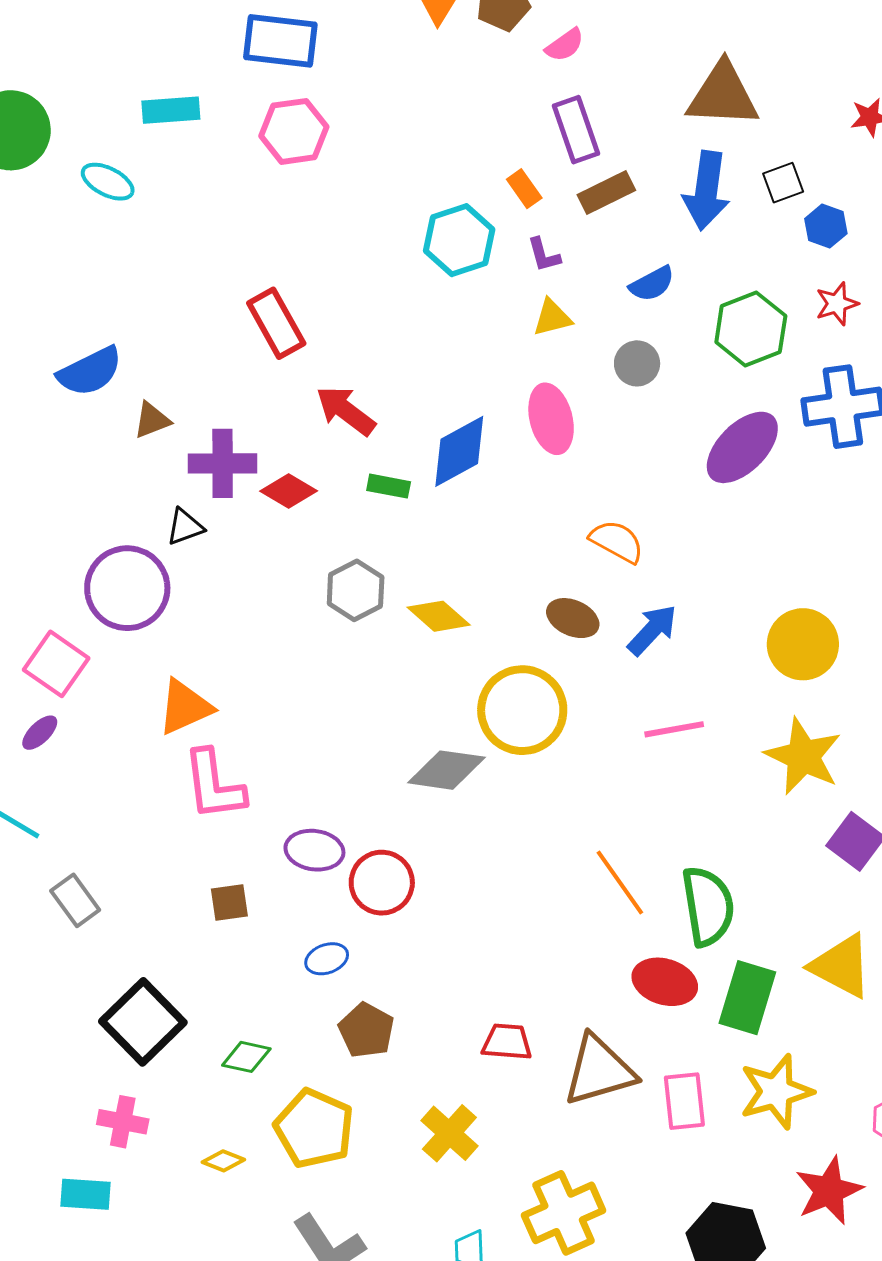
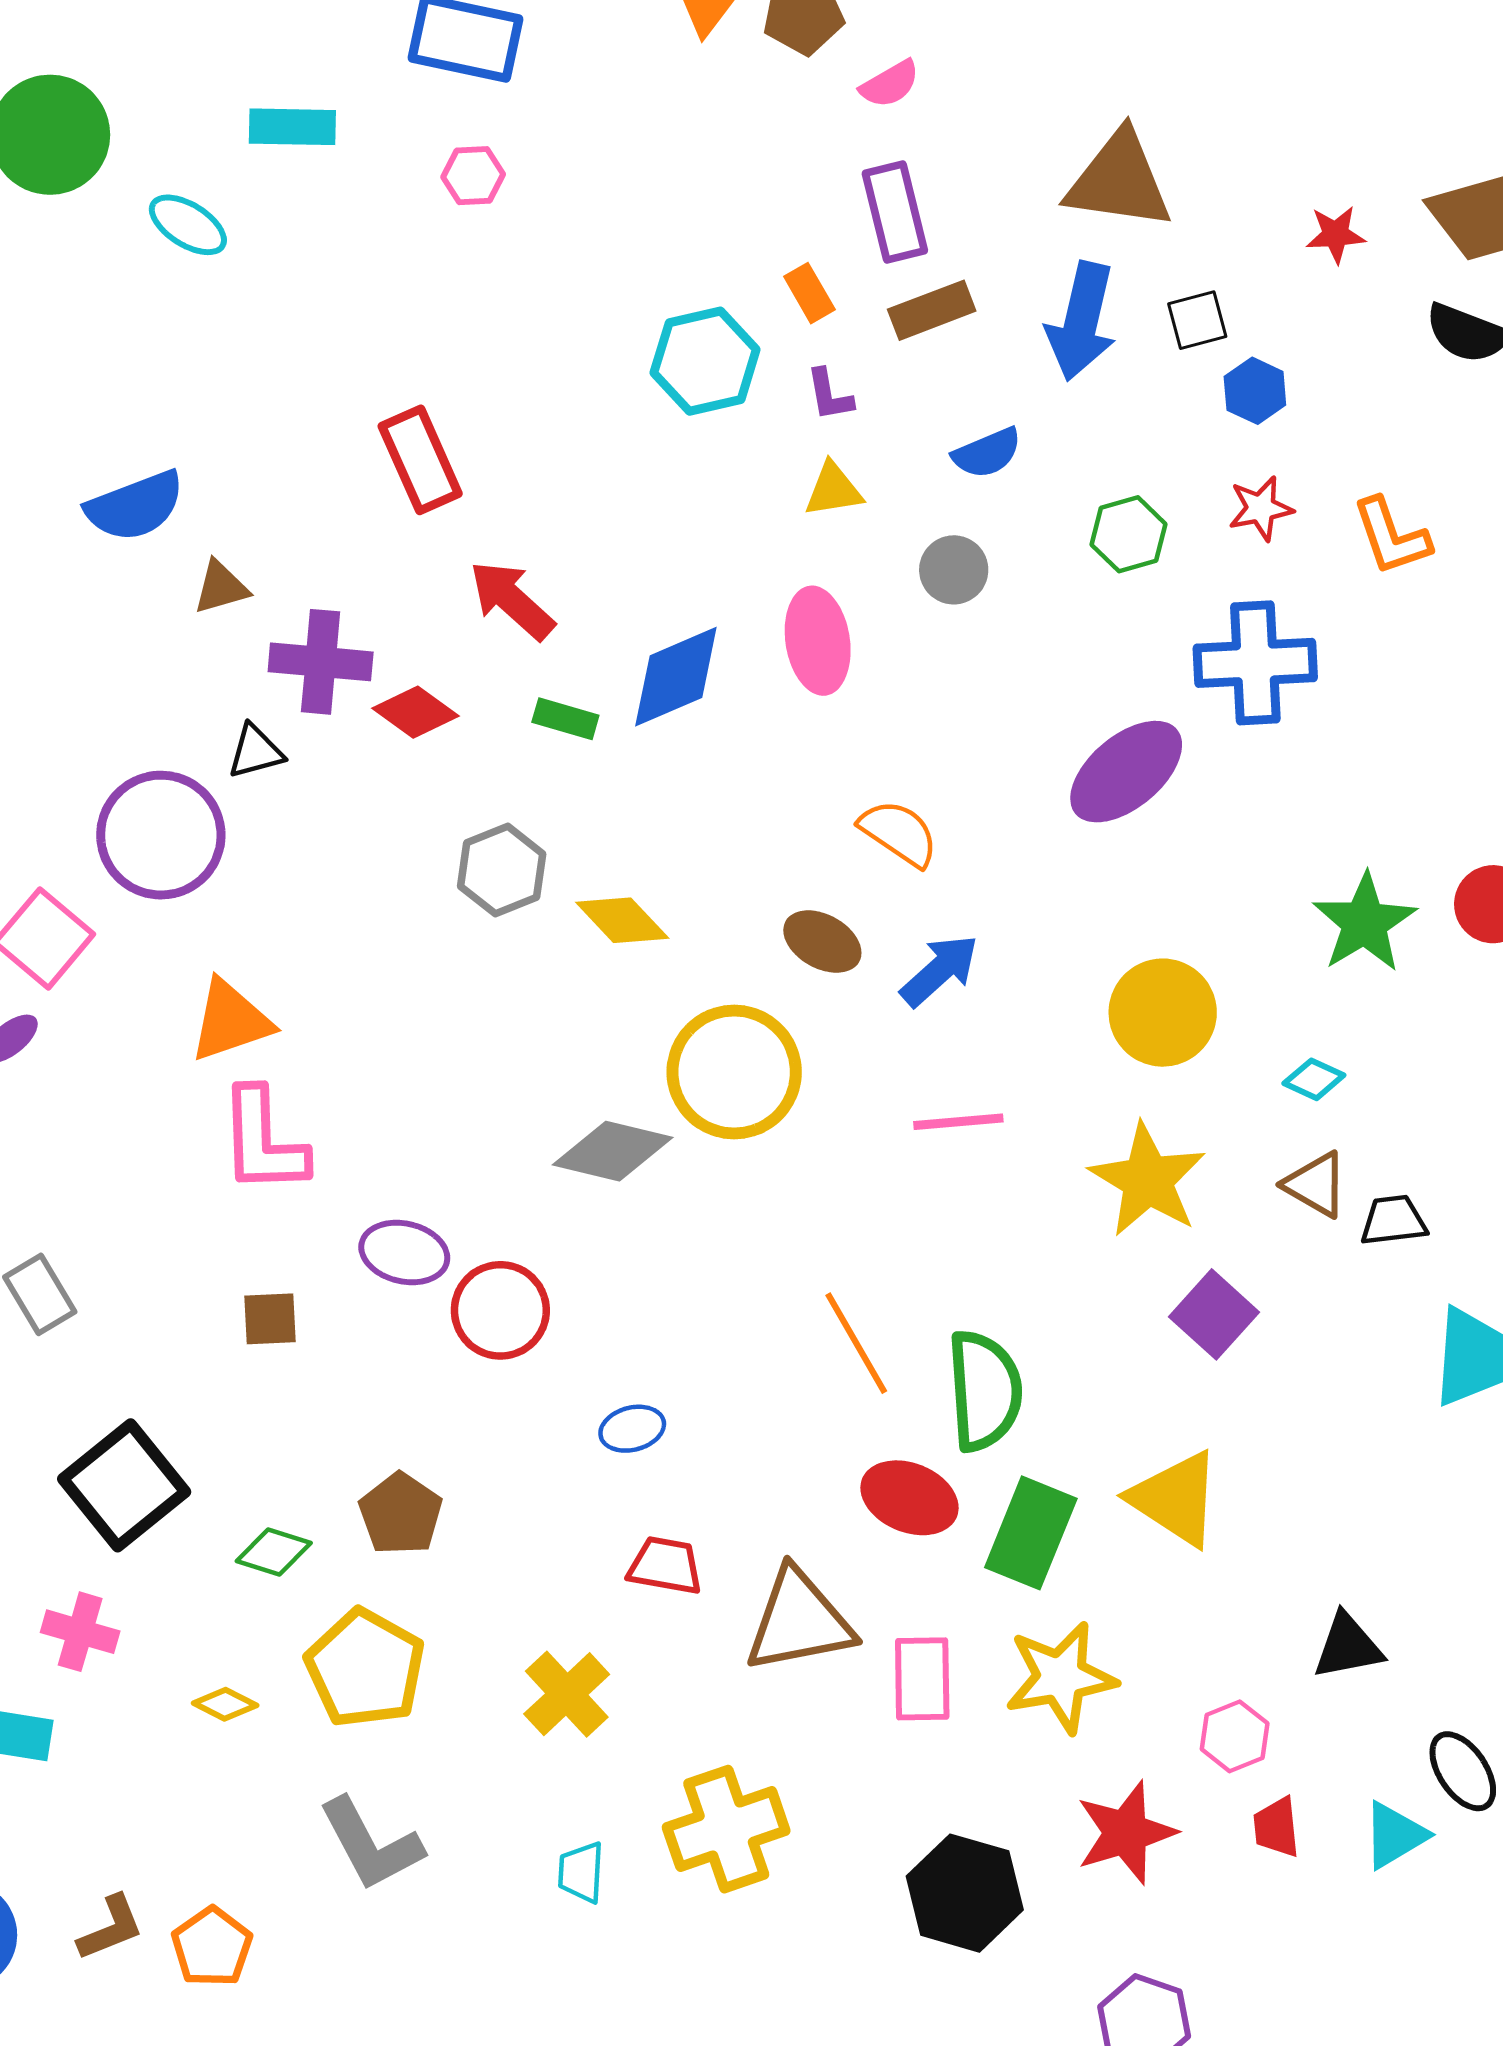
pink hexagon: (294, 131) -> (473, 176), size x0.6
green hexagon: (751, 329) -> (1128, 534), size x0.7
purple ellipse: (742, 447) -> (1126, 772), moved
blue ellipse: (327, 959) -> (632, 1429), moved
brown pentagon: (366, 1030) -> (401, 1514), moved

